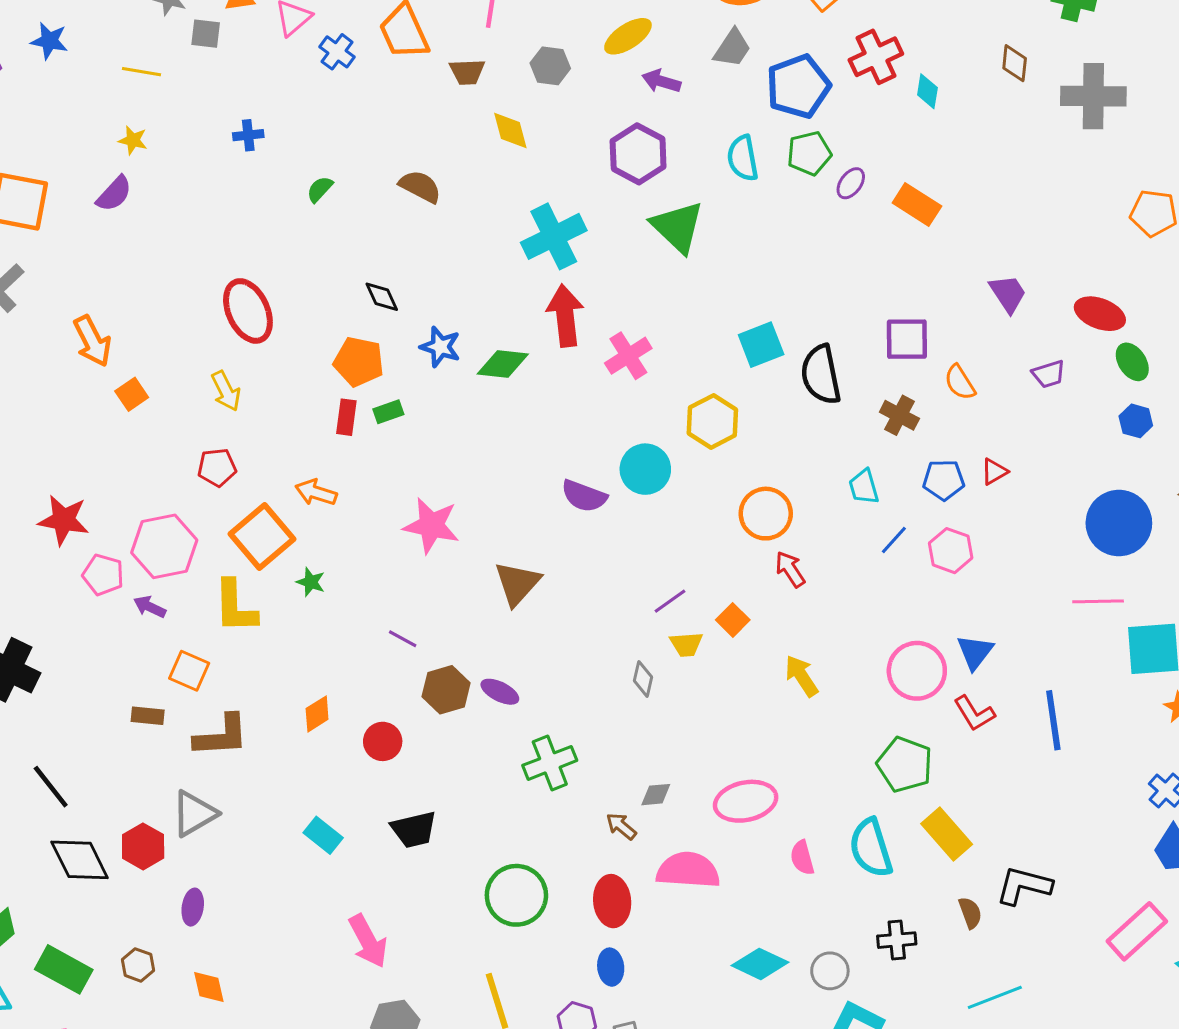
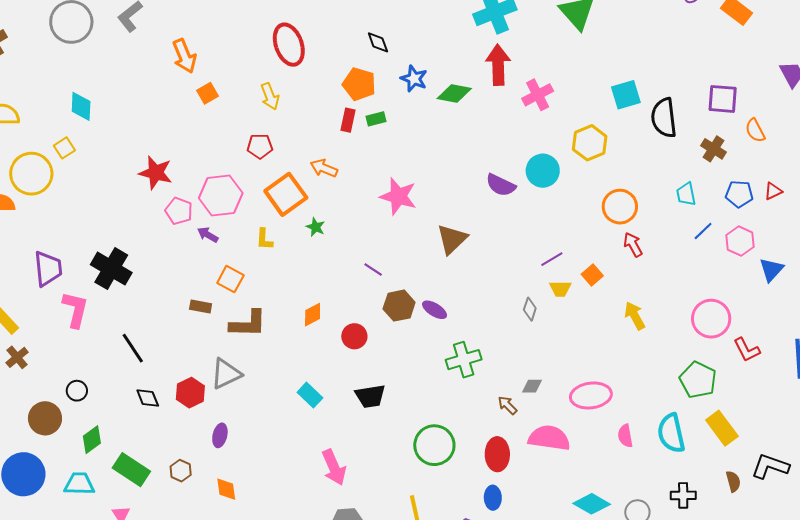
yellow L-shape: (235, 607) -> (264, 239), size x0.6
blue triangle: (975, 652) -> (771, 270), moved
black diamond: (80, 860) -> (148, 398), size x0.6

